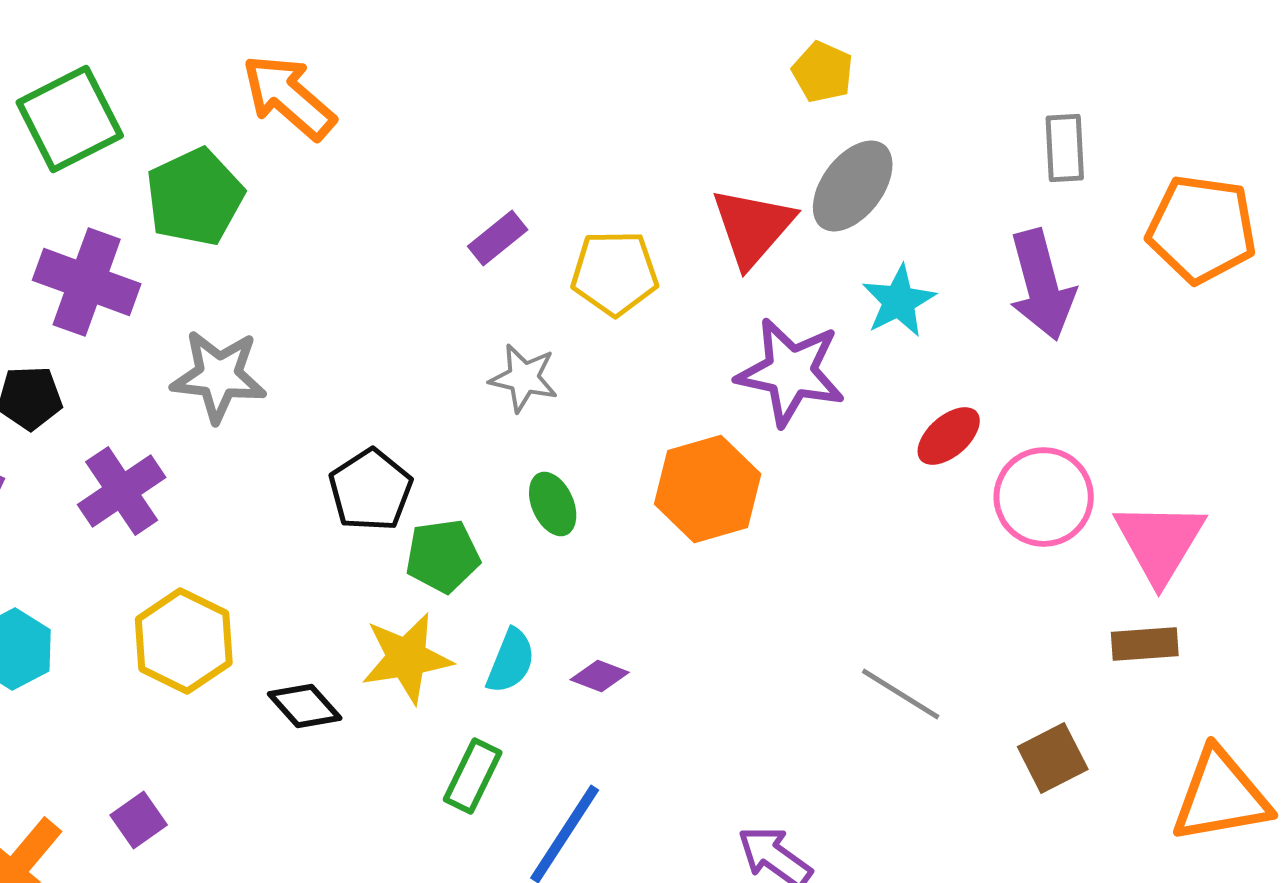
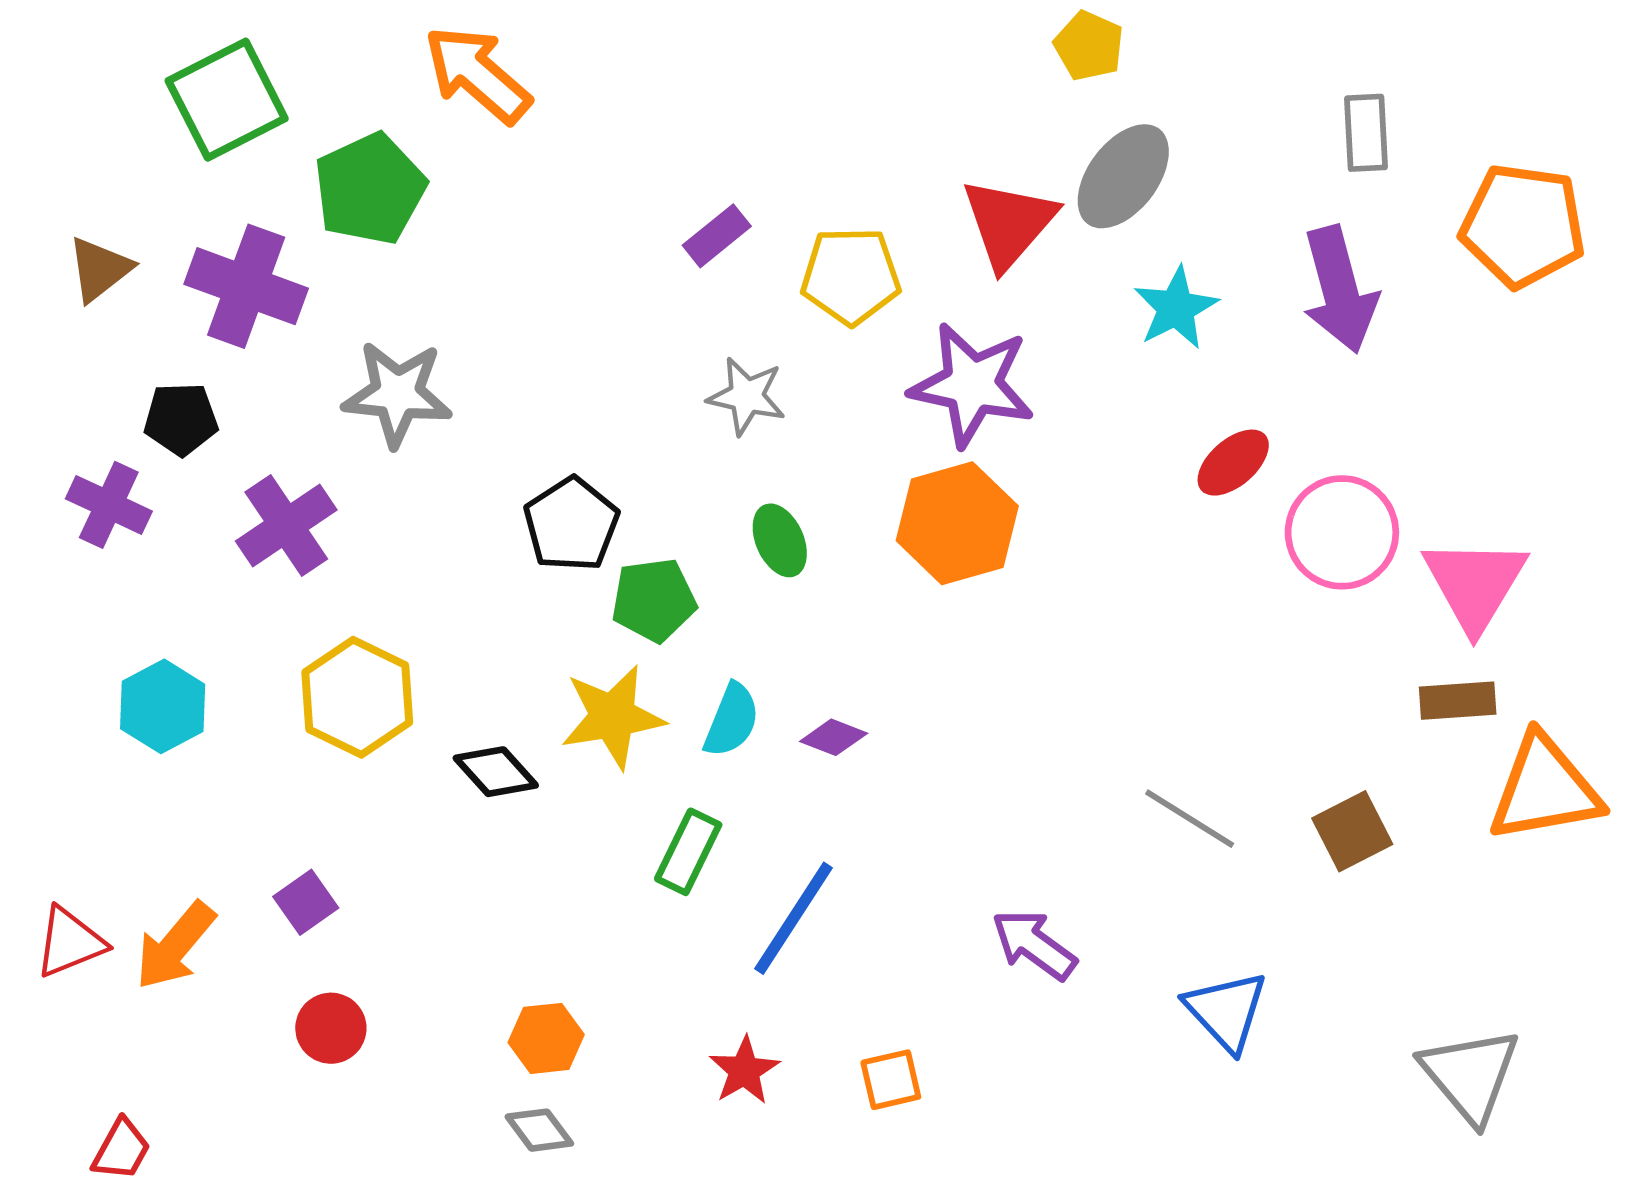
purple star: (791, 372) -> (972, 385), moved
gray line: (901, 694) -> (1190, 819), moved
orange triangle: (1221, 796) -> (1545, 789), moved

